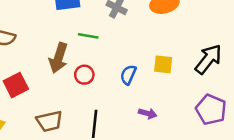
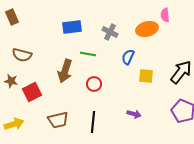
red circle: (84, 75) -> (94, 84), moved
blue semicircle: (128, 75) -> (128, 57), moved

